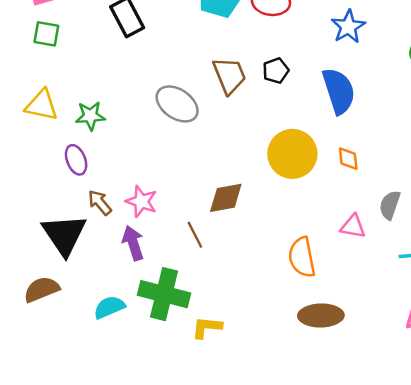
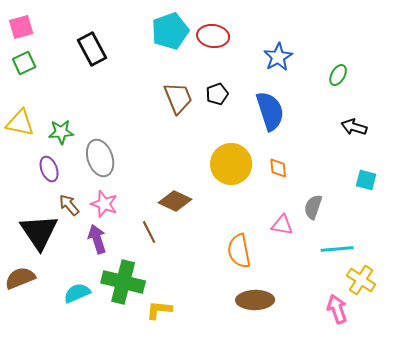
green square: (46, 34) -> (24, 63), turned -35
gray ellipse: (177, 104) -> (100, 158), moved, turned 36
brown diamond: (226, 198) -> (175, 201), turned 36

